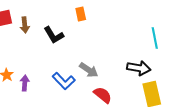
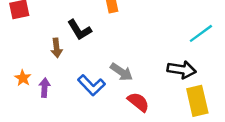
brown arrow: (25, 25) -> (57, 48), moved
cyan line: (155, 38) -> (201, 33), turned 65

